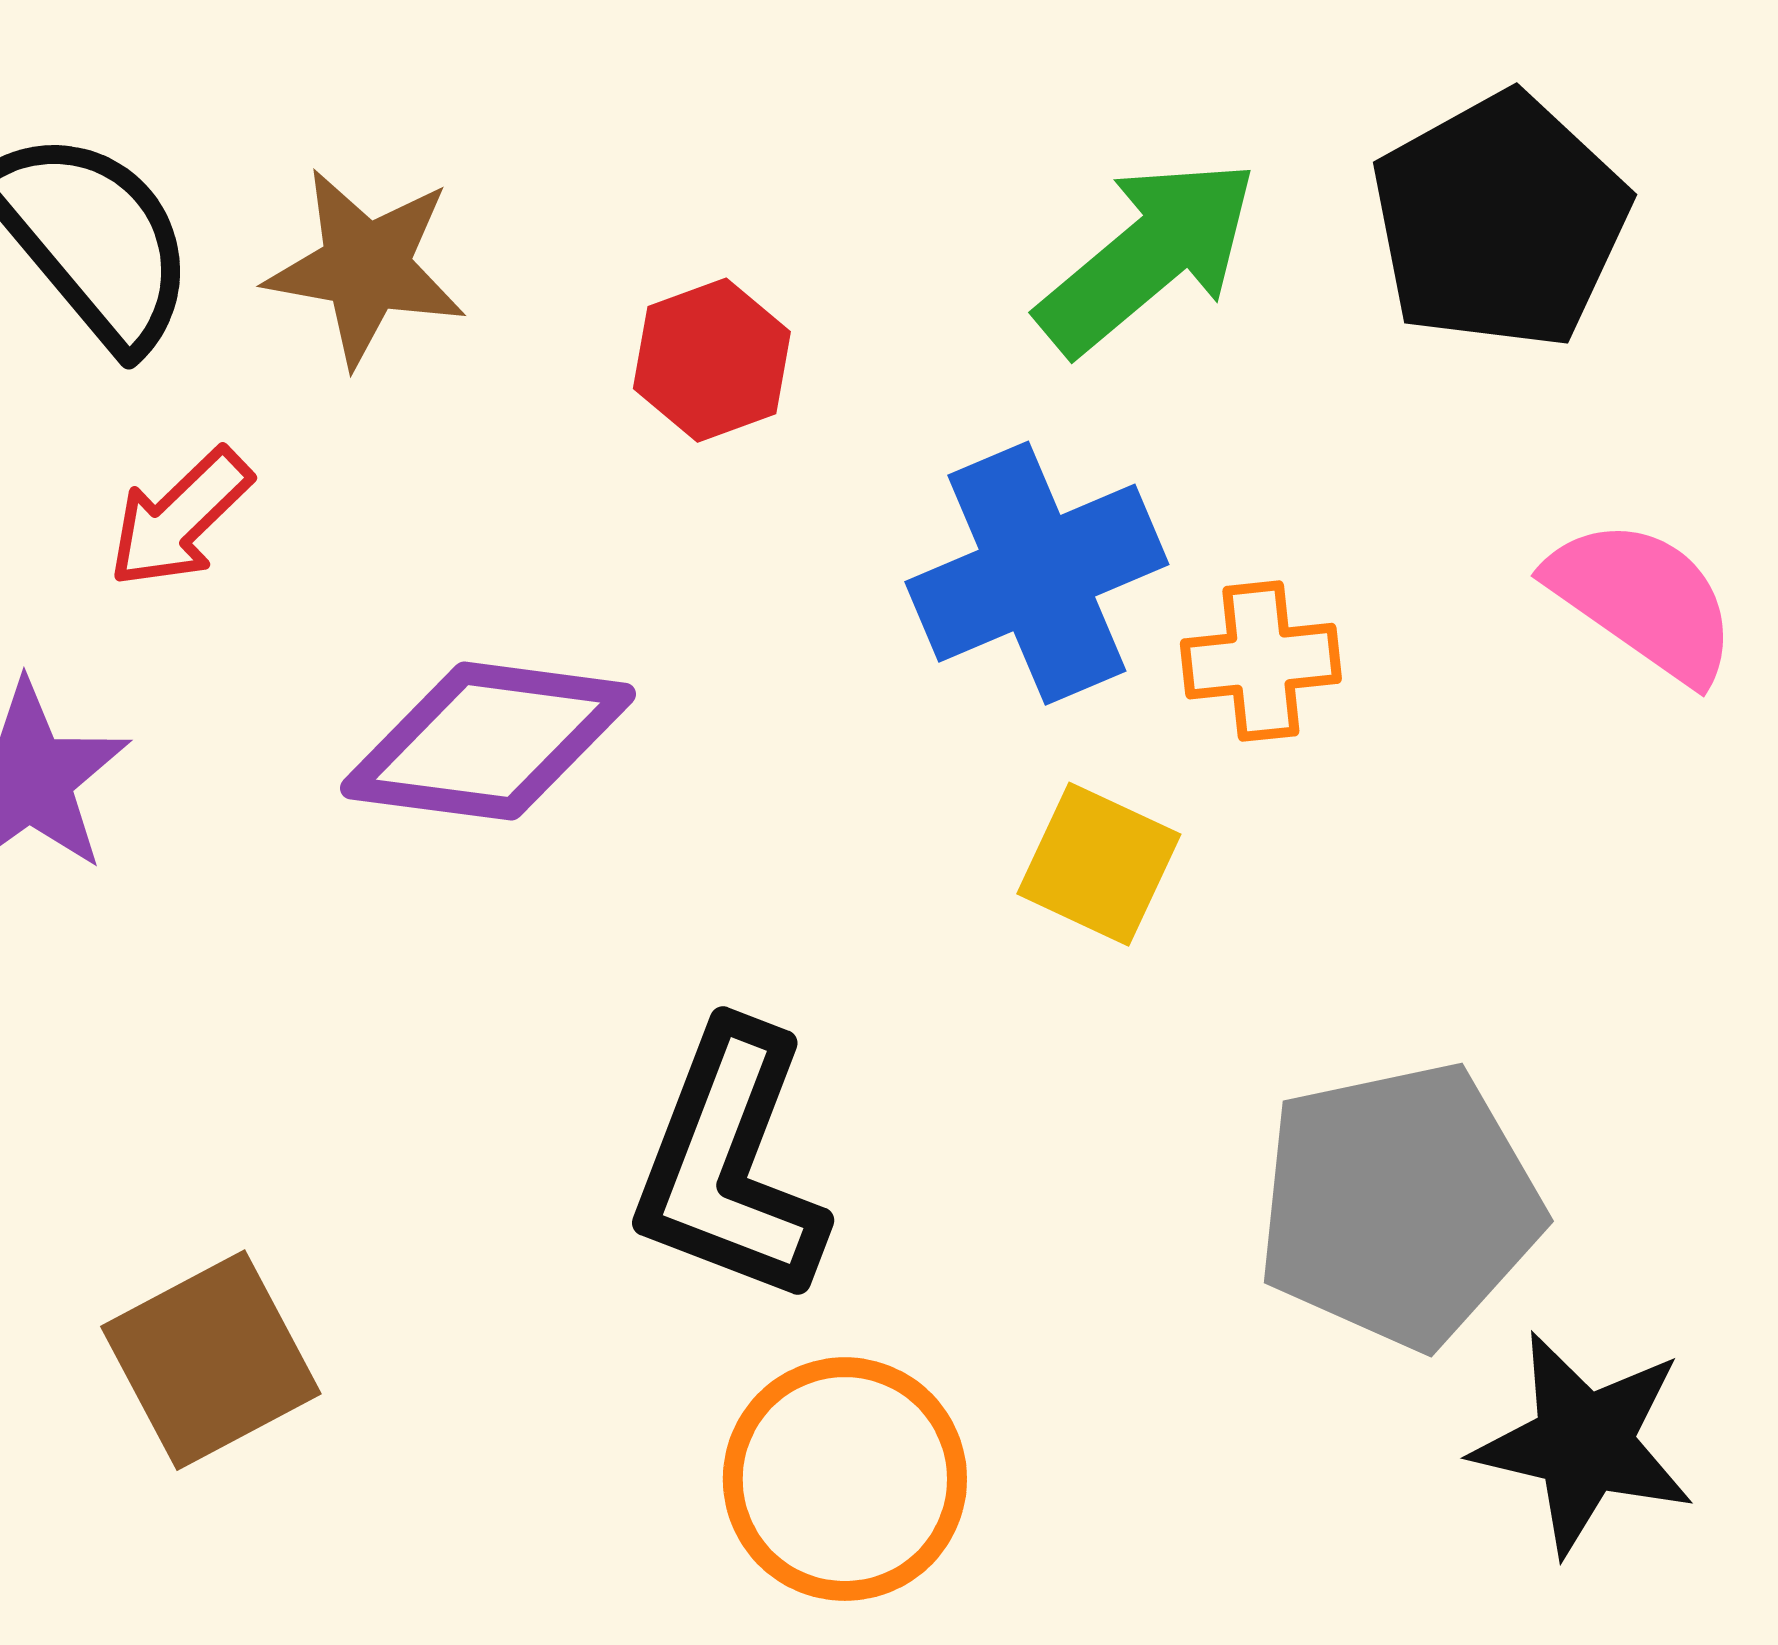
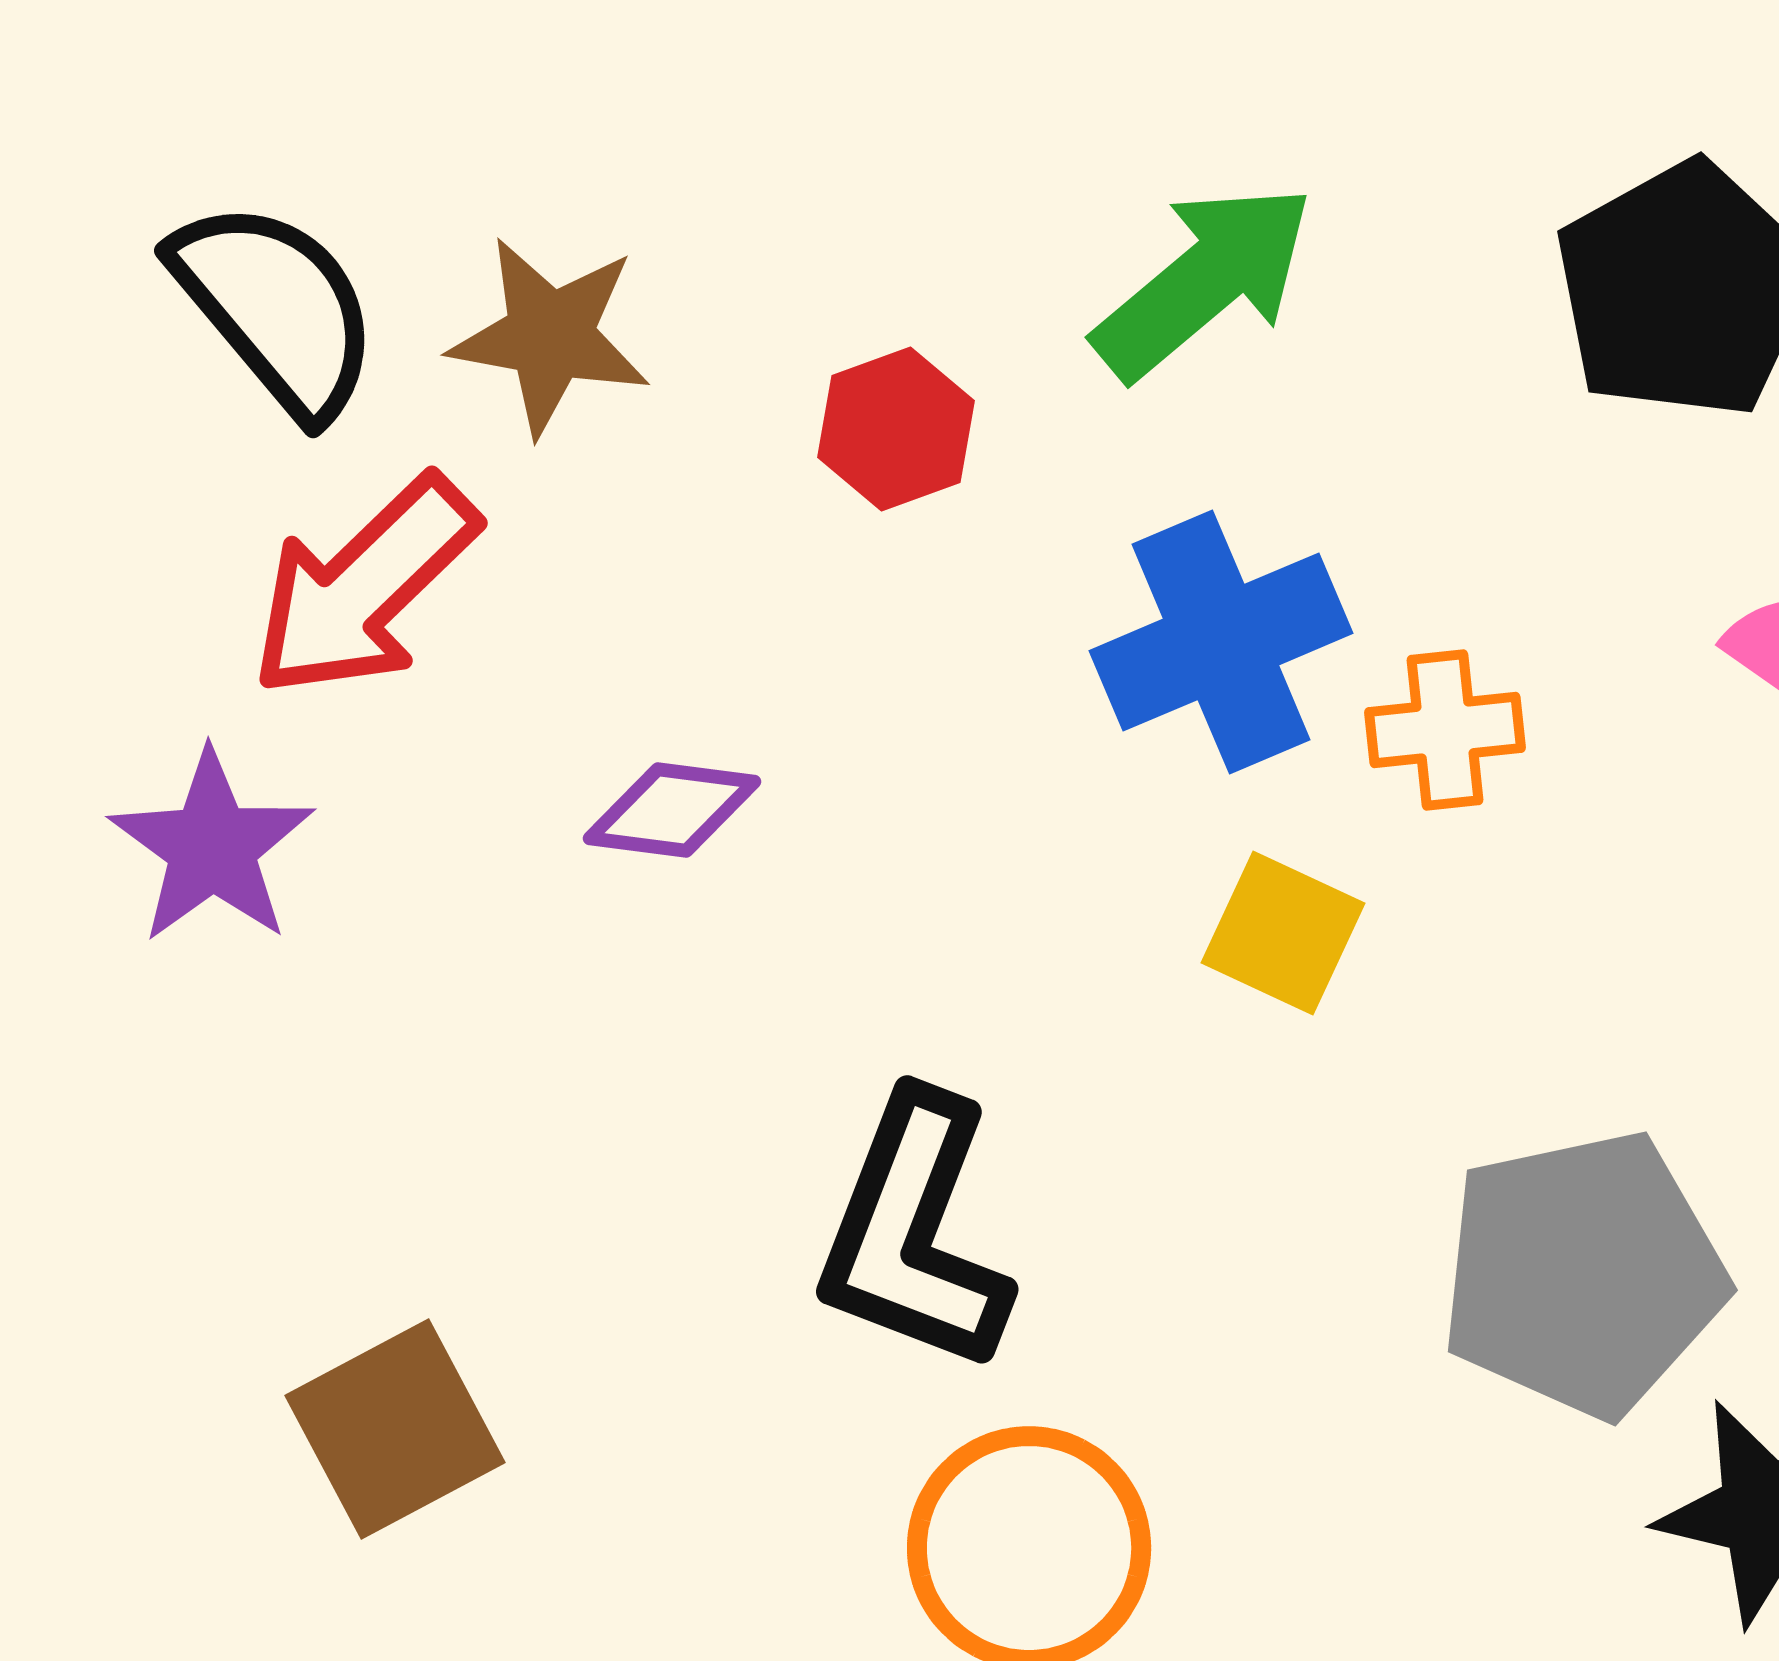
green arrow: (1148, 256) -> (1204, 281), moved
red arrow: (180, 518) -> (364, 587), size x1.6
purple diamond: (488, 741) -> (672, 810), size x0.6

